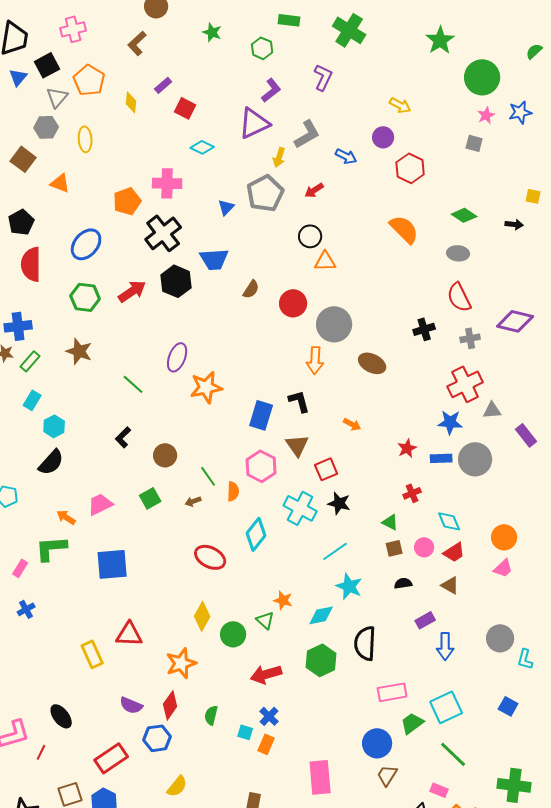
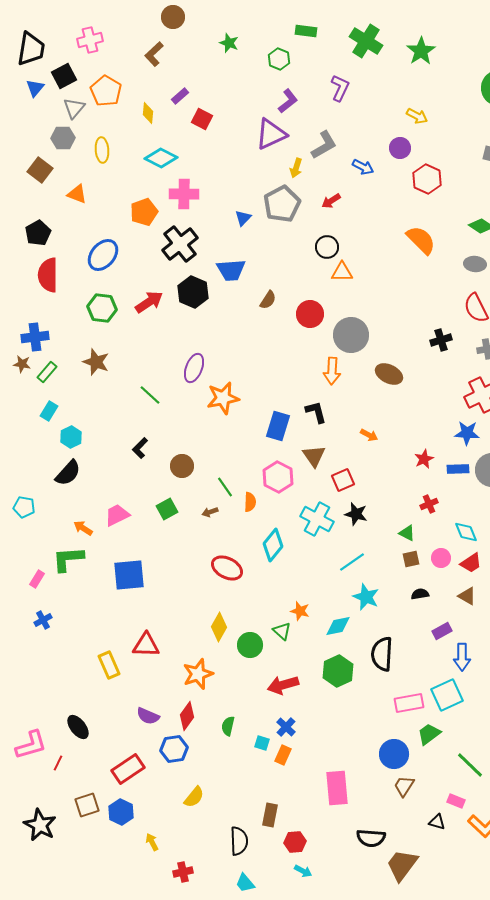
green star: (440, 40) -> (421, 51), moved
cyan diamond: (202, 147) -> (161, 158), moved, size x1.4
cyan square: (446, 707) -> (447, 695), moved

